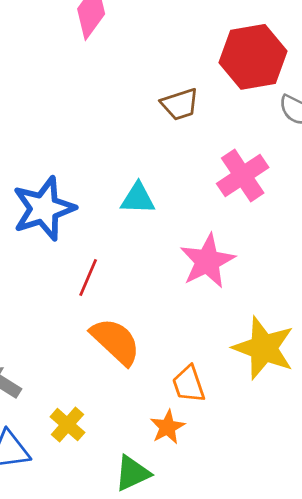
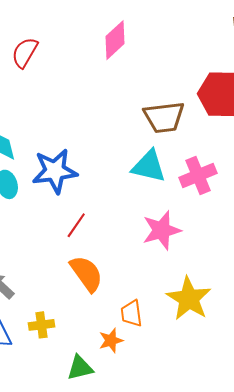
brown trapezoid: (180, 104) -> (164, 117), size x1.5
cyan triangle: (138, 199) -> (149, 166), moved, size x1.4
yellow cross: (67, 425) -> (41, 325), turned 30

